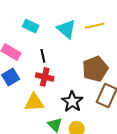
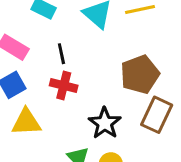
yellow triangle: (34, 102) -> (26, 122), moved

